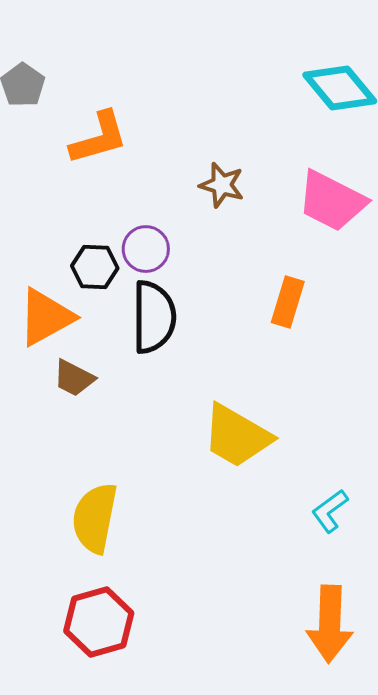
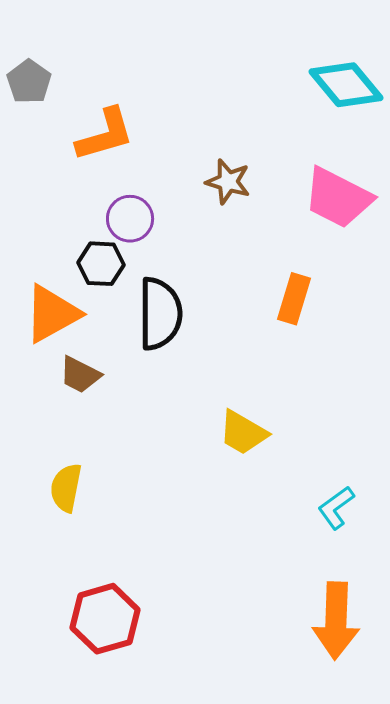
purple circle: (146, 249) -> (130, 219), moved
yellow trapezoid: (237, 436) -> (243, 433), size x0.7
yellow semicircle: (95, 518) -> (66, 488), moved, size x0.7

